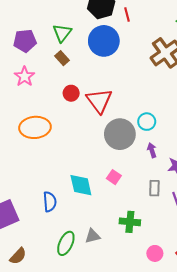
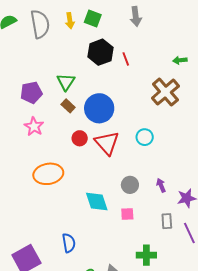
blue circle: (104, 41) -> (99, 108), moved
cyan circle: (147, 122) -> (145, 137), moved
gray circle: (120, 134) -> (130, 185), moved, size x0.6
pink square: (114, 177) -> (127, 214), turned -32
cyan diamond: (81, 185) -> (97, 202), moved

